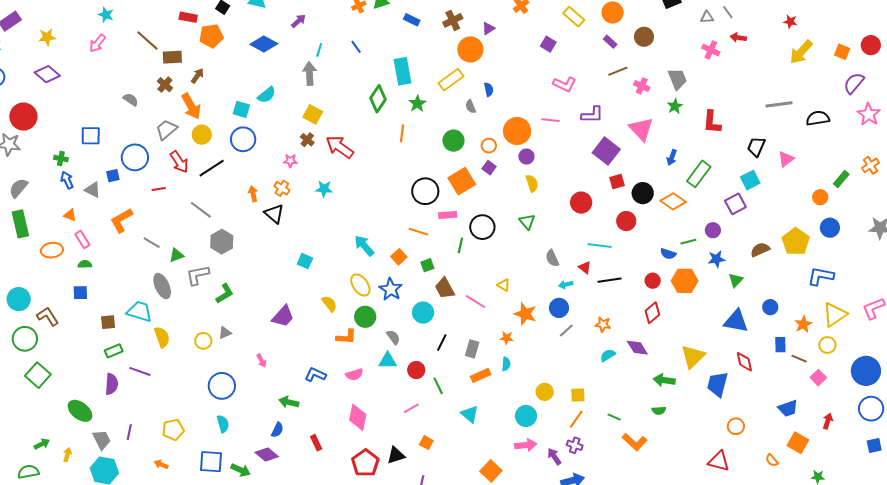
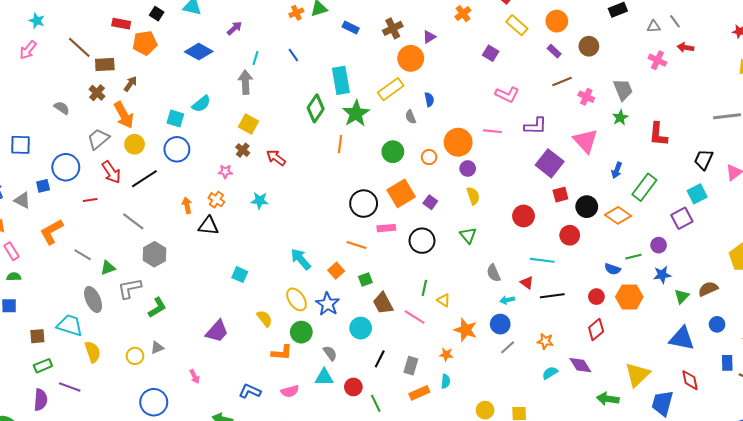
green star: (417, 104) -> (356, 113), size x1.5
red arrow: (340, 147) -> (276, 158), size x0.7
purple square: (489, 168) -> (430, 202), moved
black triangle: (274, 214) -> (209, 226), turned -35
green line: (460, 245) -> (424, 288), moved
brown semicircle: (760, 250) -> (708, 289), moved

